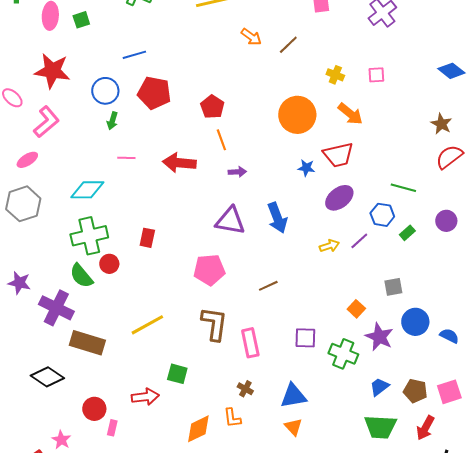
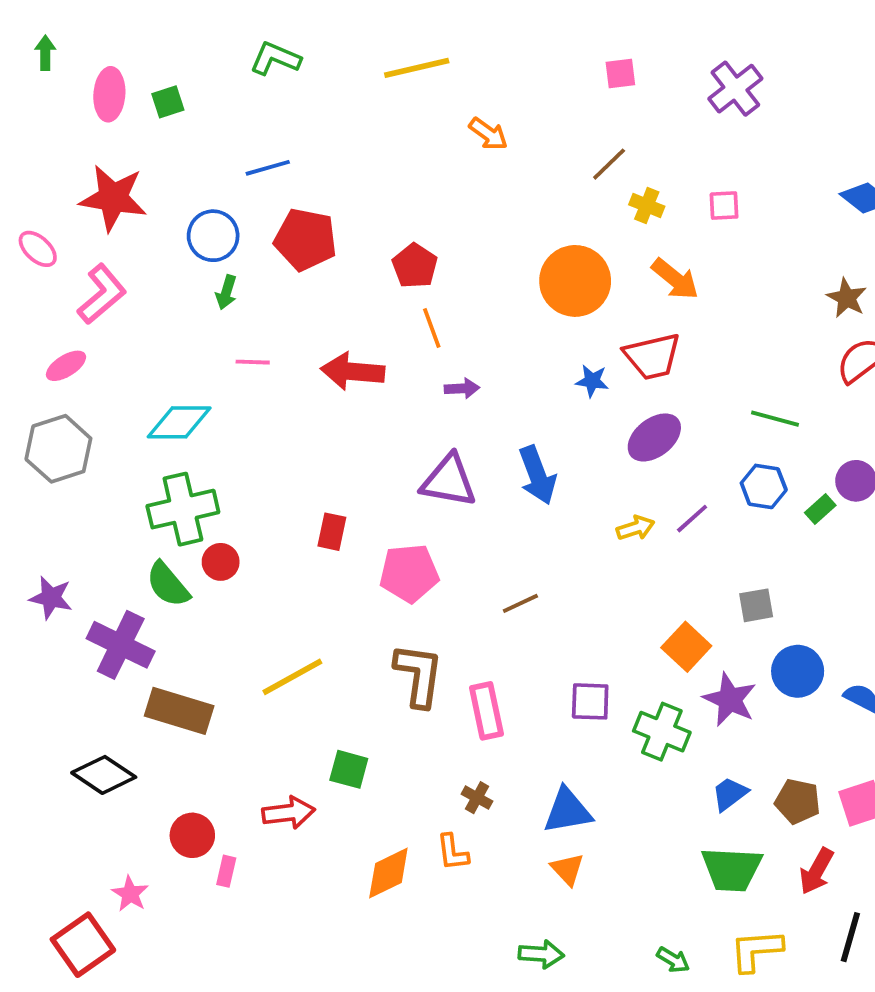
brown line: (288, 45) -> (609, 164), moved
blue hexagon: (382, 215) -> (764, 486), moved
green rectangle: (407, 233) -> (820, 509), moved
red rectangle: (147, 238) -> (332, 532), moved
orange square: (356, 309) -> (686, 647), size x1.4

